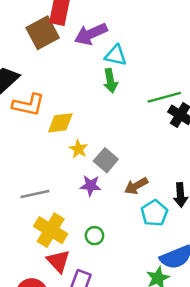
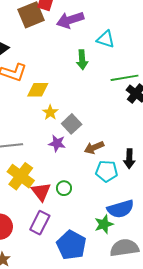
cyan triangle: (116, 55) -> (106, 39), moved
cyan pentagon: (154, 213) -> (107, 171), turned 30
green circle: (94, 236) -> (64, 188), moved
red triangle: (58, 261) -> (41, 192), moved

